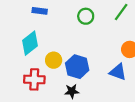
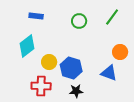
red cross: (34, 79) -> (41, 86), moved
black star: (72, 91) -> (76, 91), moved

